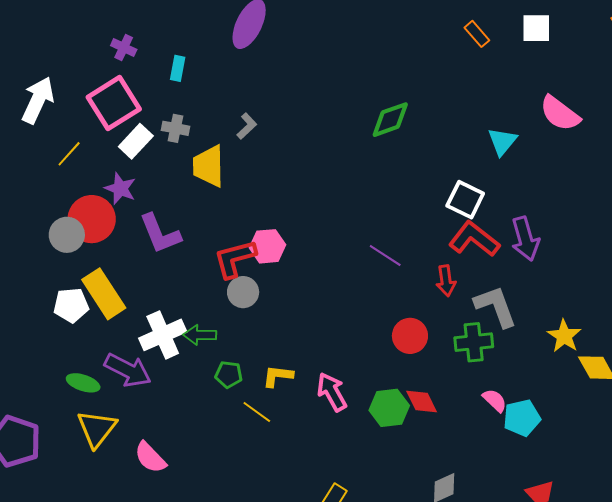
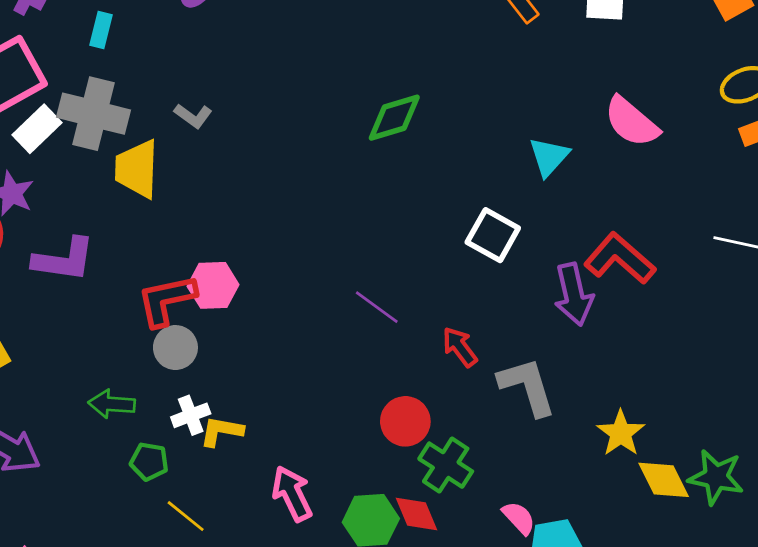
gray L-shape: (247, 126) -> (193, 116), turned 76
gray cross: (176, 128) -> (93, 114), size x1.8
purple L-shape: (160, 234) -> (64, 260), turned -63
red L-shape: (474, 239) -> (620, 259), moved
red arrow: (446, 281) -> (460, 347), turned 148
white cross: (163, 335) -> (191, 415), moved, size x0.6
green cross: (474, 342) -> (446, 465), moved, turned 36
yellow L-shape: (278, 376) -> (221, 431), moved

